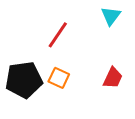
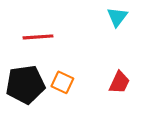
red line: (58, 35) -> (38, 37), moved, turned 52

